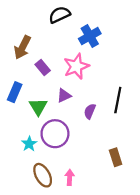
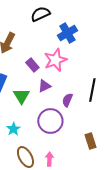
purple rectangle: (43, 67) -> (32, 65), moved
purple circle: (55, 134) -> (50, 121), moved

